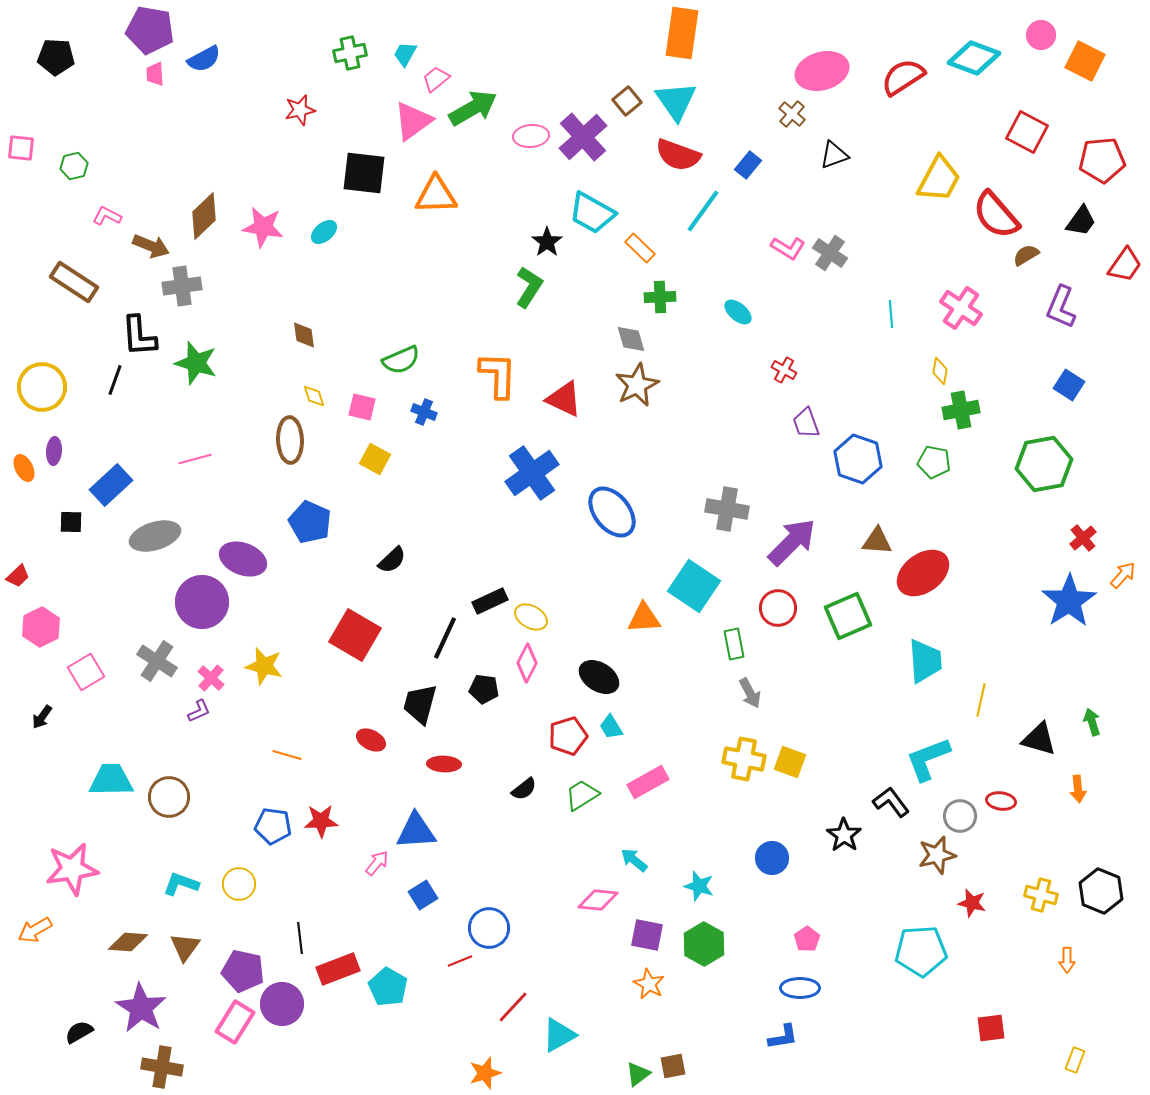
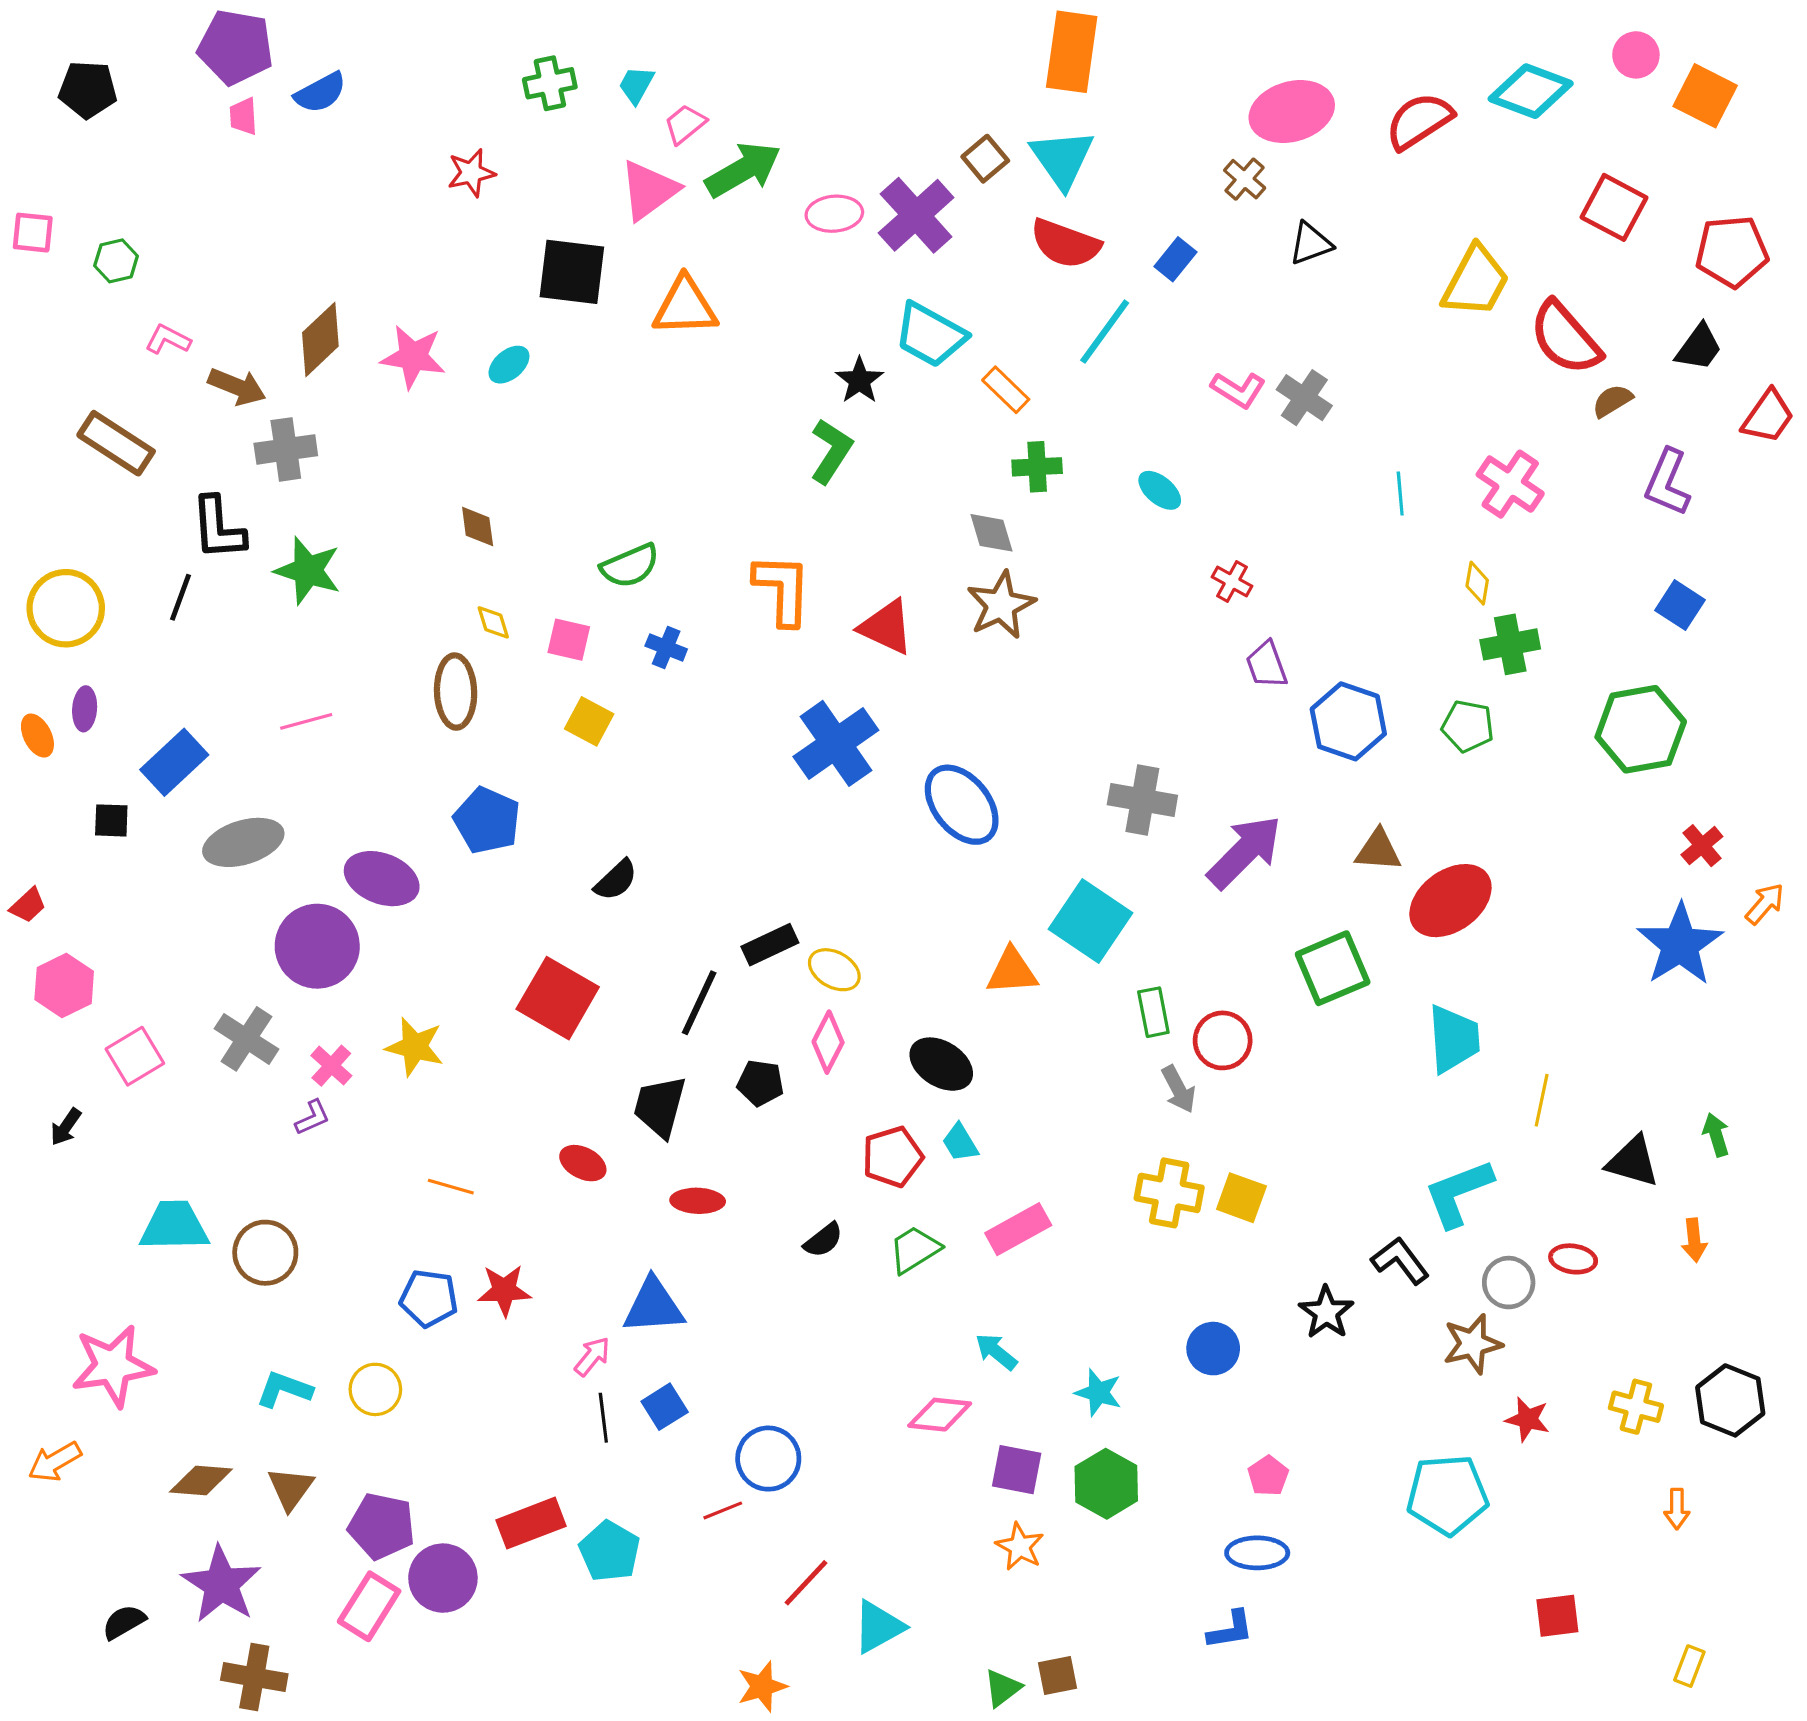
red circle: (778, 608) -> (1223, 1040), moved
black line: (300, 938) -> (603, 1418), moved

